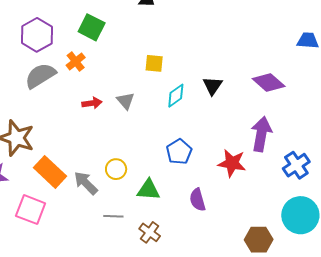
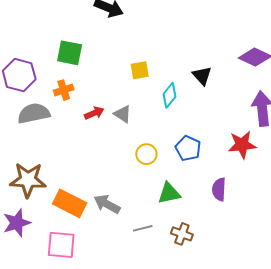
orange cross: (76, 61) -> (64, 90), turned 36
gray semicircle: (40, 76) -> (34, 113), turned 36
red arrow: (92, 103) -> (94, 113), moved
yellow circle: (116, 169) -> (146, 154), moved
purple semicircle: (198, 200) -> (219, 189), turned 35

